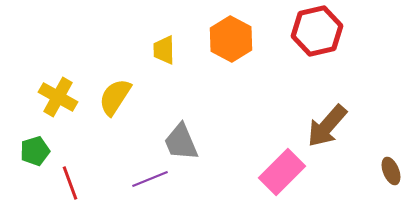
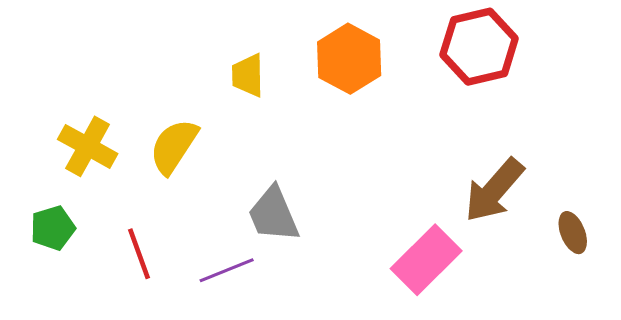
brown ellipse: (391, 171) -> (573, 233), moved
red line: (70, 183) -> (139, 254), moved

